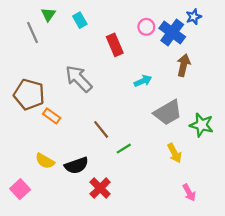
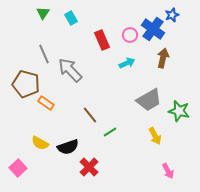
pink circle: (146, 27) -> (130, 35), moved
gray line: (32, 32) -> (44, 54), moved
cyan arrow: (143, 81) -> (127, 63), moved

